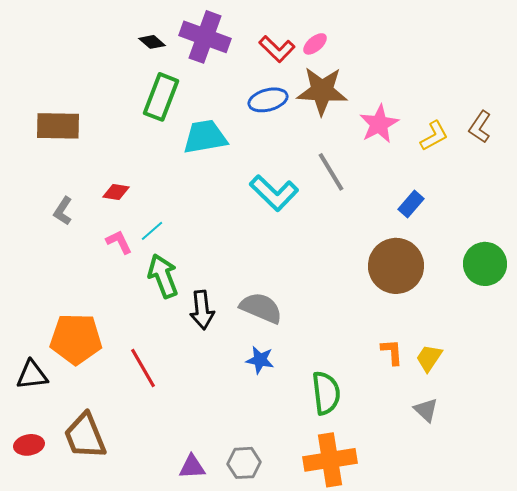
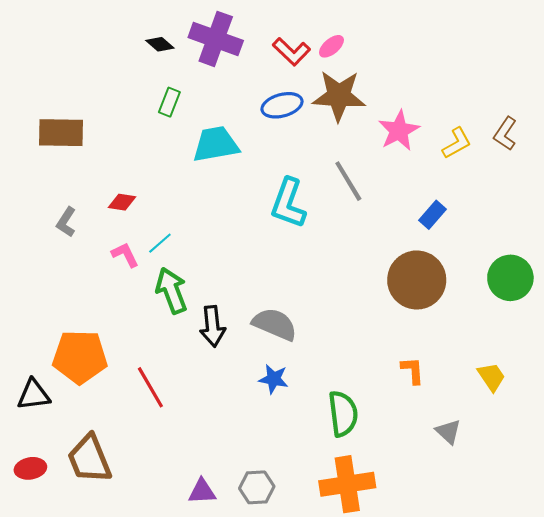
green rectangle: (161, 97) -> (169, 102), size x0.6
cyan L-shape: (274, 193) -> (288, 203), turned 66
yellow trapezoid: (429, 358) -> (491, 377), moved, turned 112

